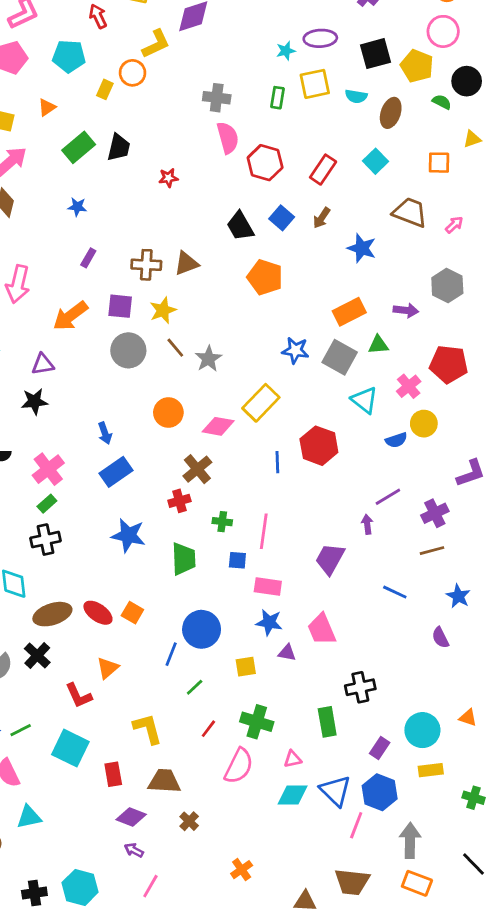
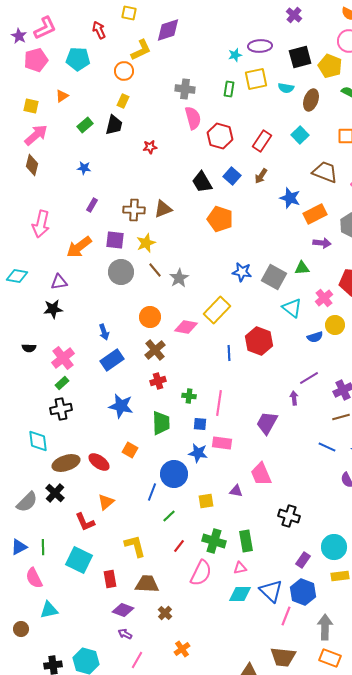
yellow rectangle: (105, 89) -> (123, 101), moved
green rectangle: (79, 147) -> (85, 125), size x0.7
orange rectangle: (349, 312) -> (315, 214), moved
brown cross: (197, 469) -> (155, 350), moved
blue line: (395, 592) -> (327, 447), moved
orange square: (132, 613) -> (130, 450), moved
blue star: (269, 622) -> (198, 453), moved
black cross: (360, 687) -> (289, 516), turned 30
green rectangle: (327, 722) -> (246, 541), moved
green line: (21, 730) -> (43, 547), turned -63
orange cross: (242, 870) -> (182, 649), moved

